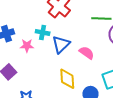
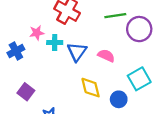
pink star: (27, 46) -> (37, 33), moved

